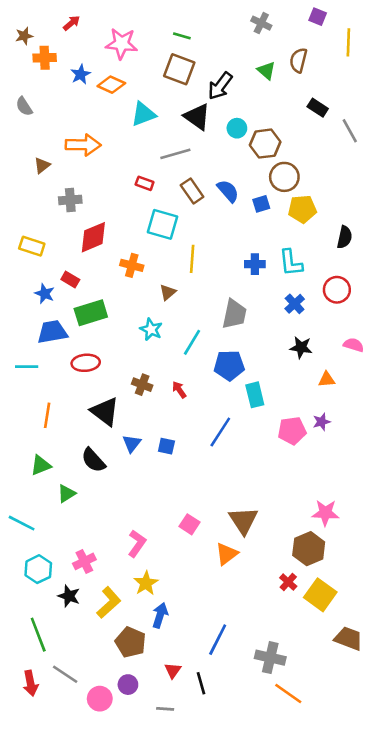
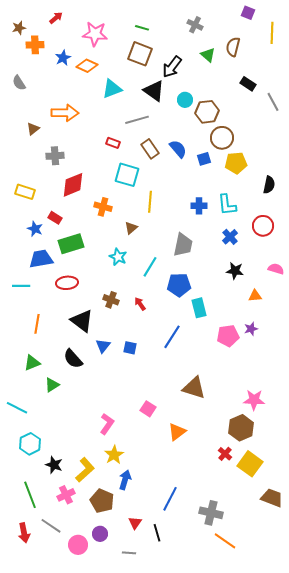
gray cross: (261, 23) -> (195, 25), moved
brown triangle: (243, 520) -> (194, 388), moved, turned -40
pink cross: (84, 561) -> (66, 495), moved

